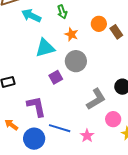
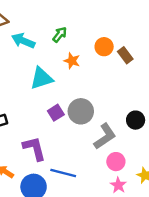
green arrow: (62, 12) -> (60, 35), turned -120
gray circle: (76, 61) -> (81, 111), moved
pink circle: (113, 119) -> (116, 162), moved
pink star: (87, 136) -> (118, 185), moved

